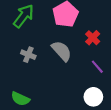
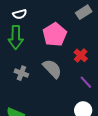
green arrow: (24, 16) -> (16, 37), turned 145

